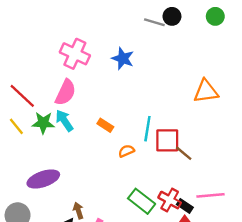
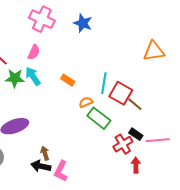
pink semicircle: (66, 92) -> (34, 52), size x0.7
red square: (167, 140) -> (121, 93), turned 30
red cross: (170, 200) -> (123, 144), turned 30
green rectangle: (142, 201) -> (99, 118), moved
black rectangle: (185, 206) -> (136, 134), moved

